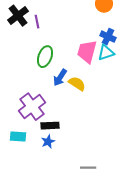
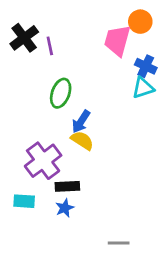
pink trapezoid: (87, 52) -> (117, 41), moved
yellow semicircle: (77, 84) -> (82, 140), moved

